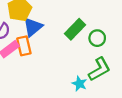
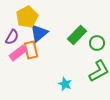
cyan star: (79, 84) -> (65, 84), moved

